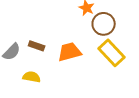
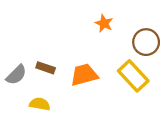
brown circle: (104, 24) -> (146, 42), moved

